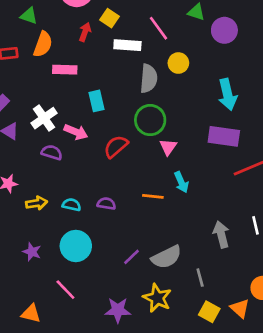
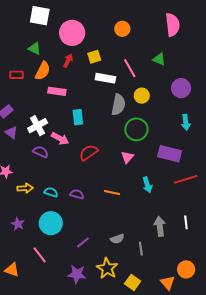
yellow square: (109, 18) -> (94, 57), turned 32
purple circle: (224, 30) -> (181, 88), moved
red arrow: (85, 32) -> (68, 61), moved
cyan arrow: (228, 94) -> (186, 122), moved, size x0.7
green circle: (150, 120) -> (136, 129), moved
cyan arrow: (181, 182) -> (147, 185), moved
purple line: (132, 257) -> (83, 242), moved
gray semicircle: (166, 257) -> (117, 239), size x0.6
gray line: (200, 278) -> (141, 249), moved
yellow square: (209, 312) -> (133, 282), moved

